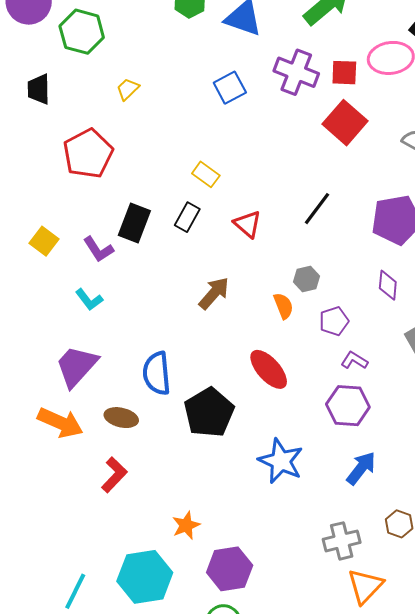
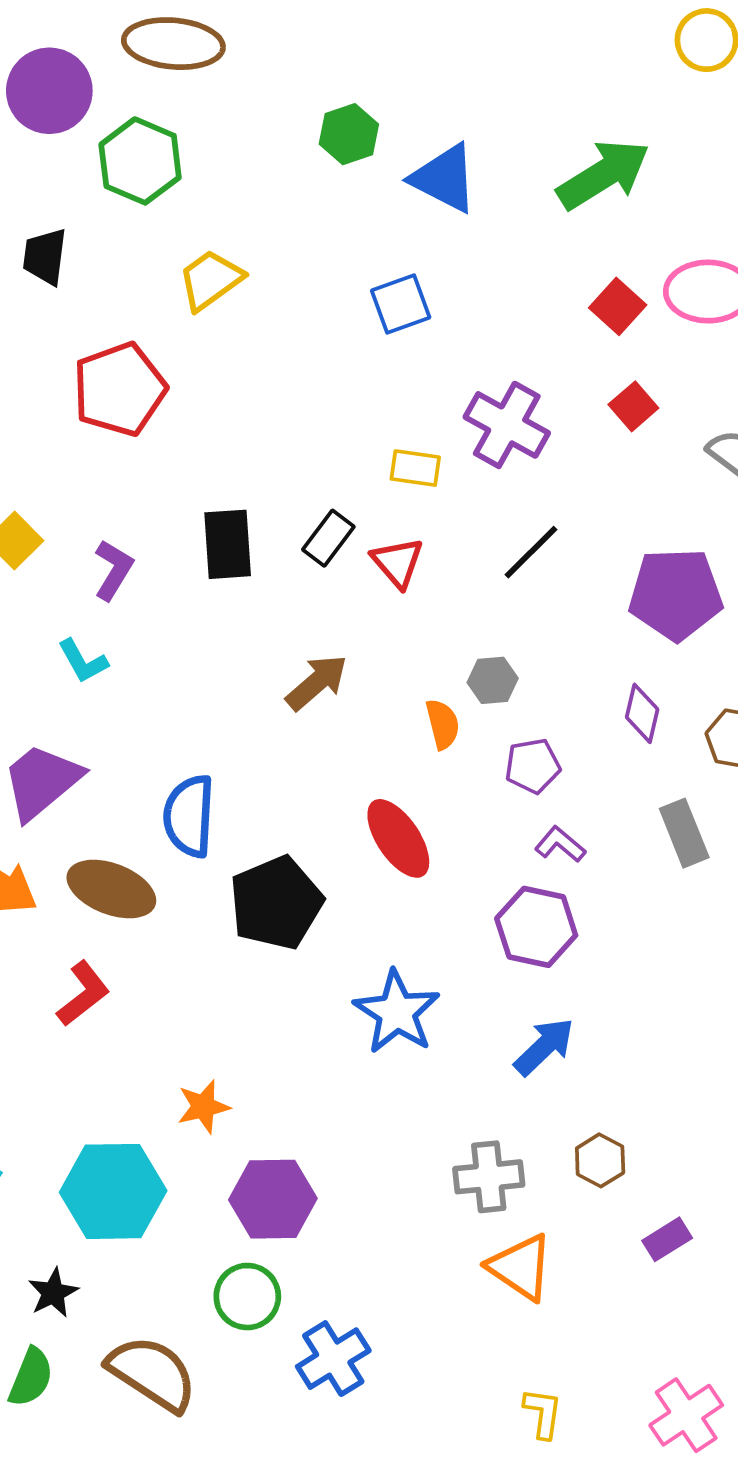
purple cross: (296, 72) -> (507, 425), moved
red square: (344, 73) -> (618, 306), turned 32
yellow trapezoid: (128, 89) -> (210, 280), size x1.5
red square: (345, 123) -> (633, 406), moved, size x0.6
yellow rectangle: (206, 174) -> (415, 468), moved, turned -36
black rectangle: (187, 217) -> (328, 538), moved
black rectangle: (134, 223) -> (228, 544), moved, turned -33
purple L-shape: (98, 249) -> (113, 570), turned -124
brown ellipse: (121, 418) -> (111, 889), size x1.4
orange triangle: (365, 586) -> (521, 1267), turned -48

